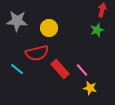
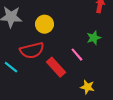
green star: (97, 30) -> (94, 38), moved
pink line: (82, 70) -> (77, 55), moved

